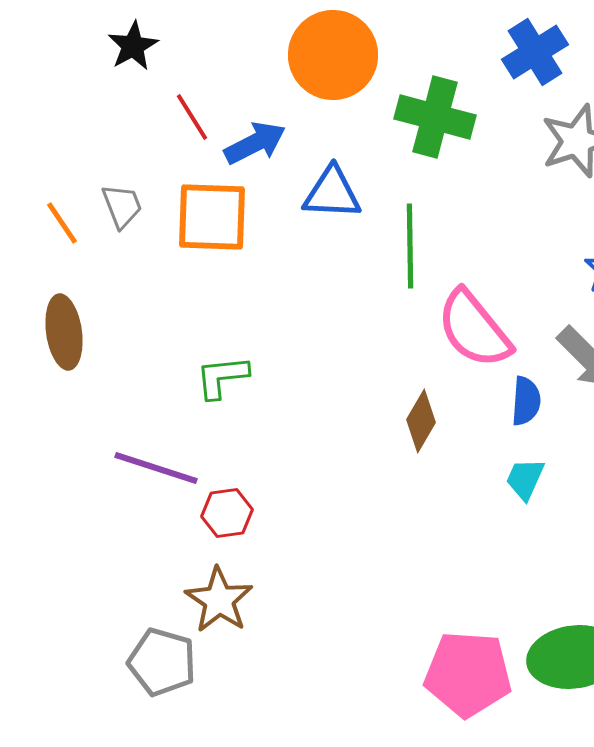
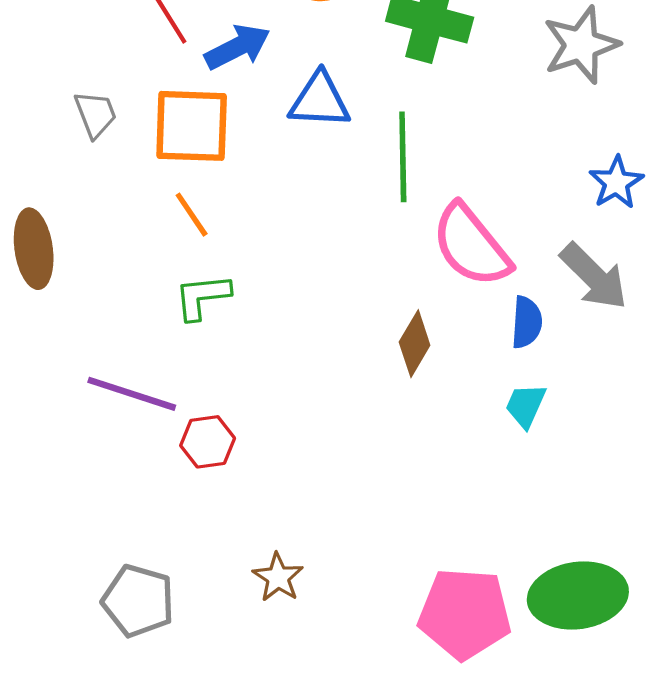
orange line: (62, 223) -> (192, 215), moved
brown star: (219, 600) -> (278, 577), moved, size x0.7

